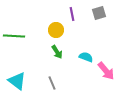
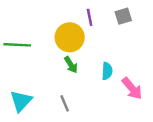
yellow circle: (56, 30) -> (70, 37), size x1.5
cyan semicircle: (86, 57) -> (107, 71), turned 72
cyan triangle: (17, 81) -> (21, 101), turned 36

